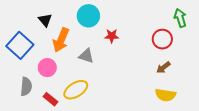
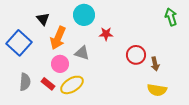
red circle: (162, 39) -> (136, 55), moved
pink circle: (47, 68) -> (60, 64), moved
brown arrow: (163, 68) -> (155, 64), turned -64
red rectangle: (50, 99) -> (48, 84), moved

